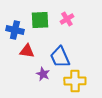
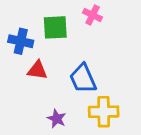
pink cross: (67, 19) -> (93, 15), moved, turned -32
purple star: (43, 74) -> (57, 119), moved

